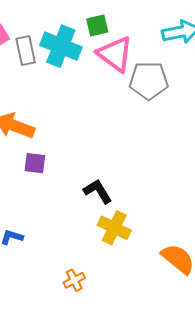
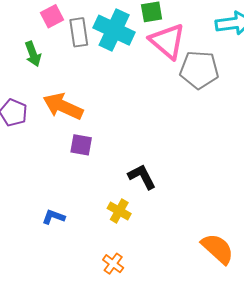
yellow cross: (114, 228) -> (119, 211), moved, size x0.7
orange cross: (74, 280) -> (113, 264), turned -30

